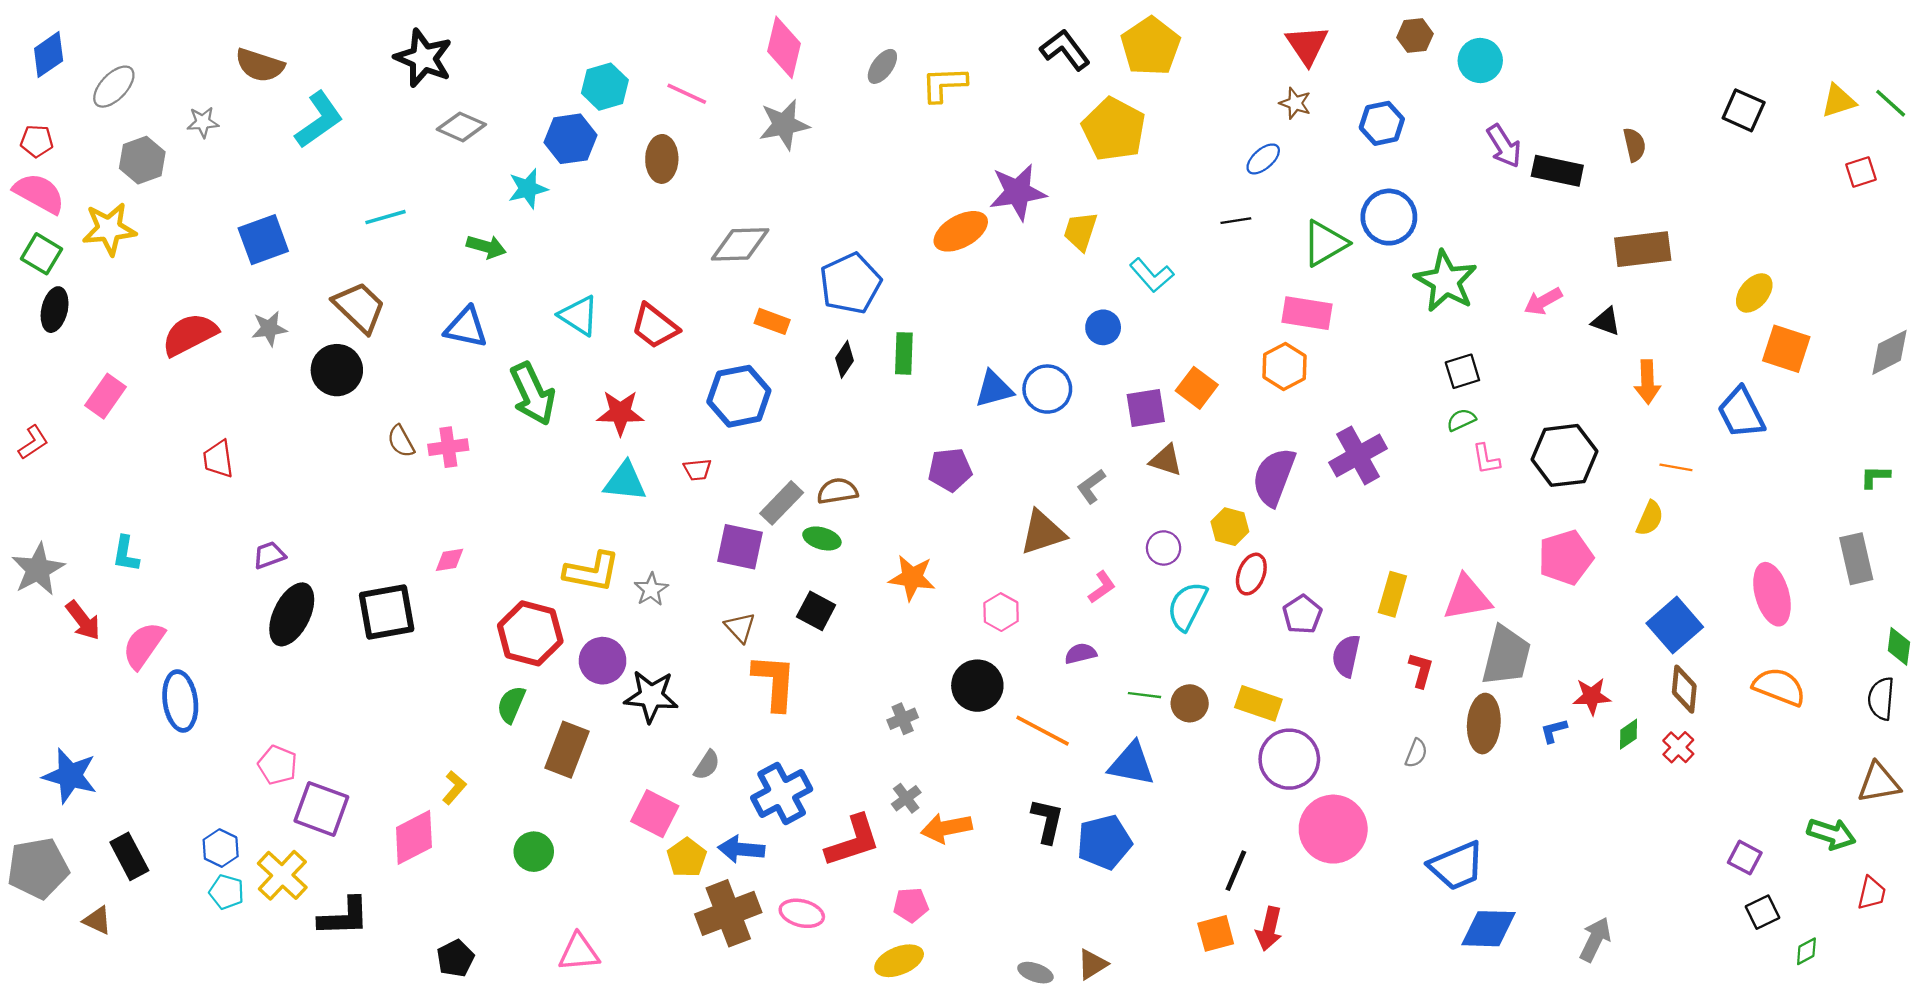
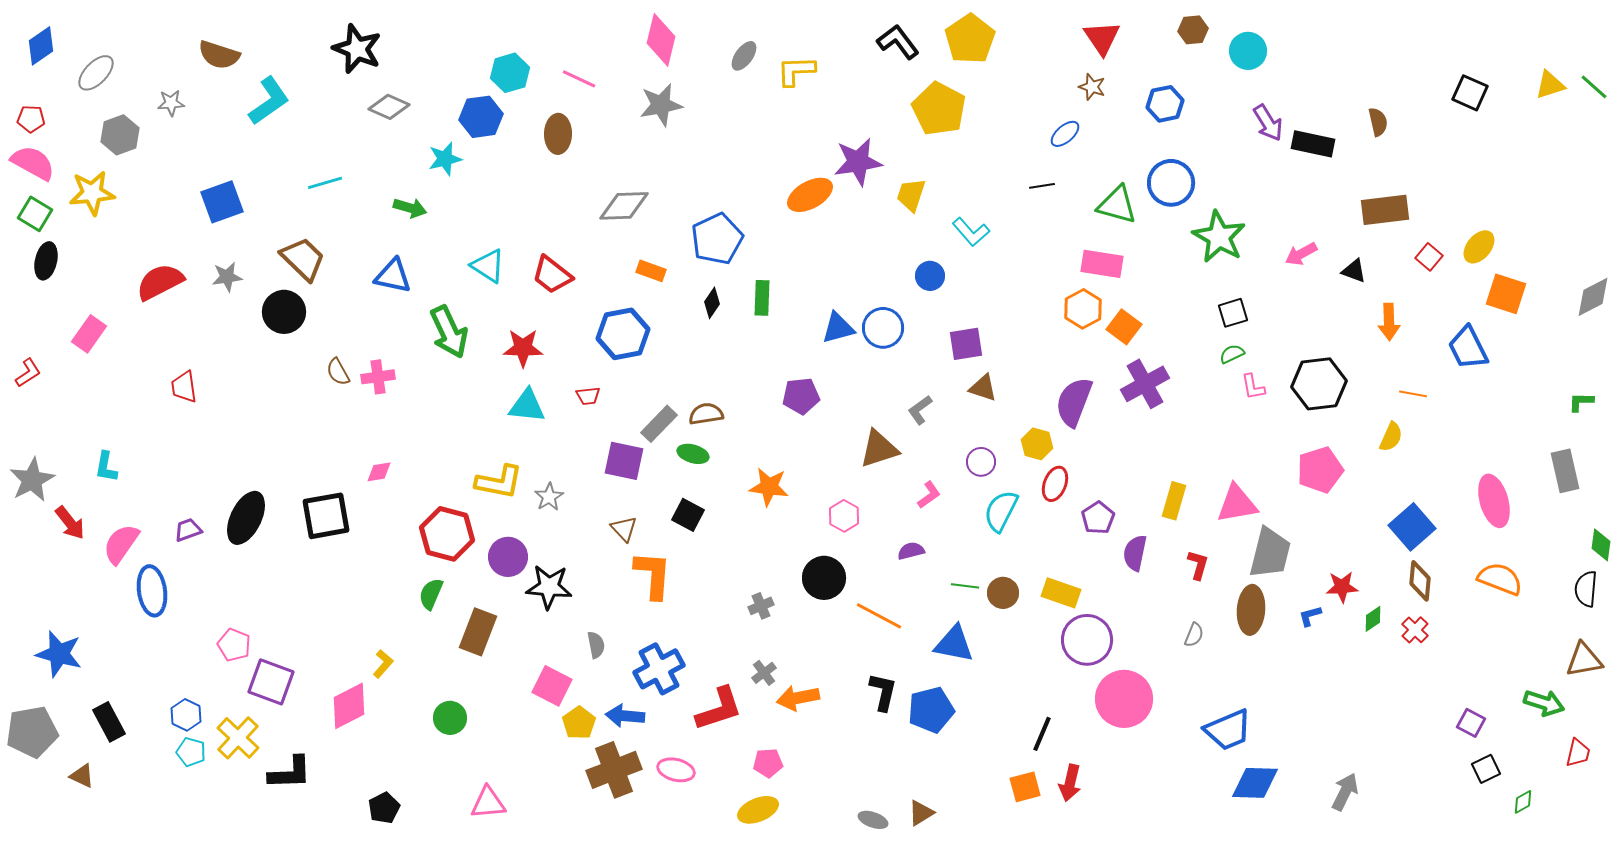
red square: (1861, 172) -> (1429, 257), moved, turned -32
green triangle: (1325, 243) -> (1117, 205), turned 45
orange square: (1197, 388) -> (1124, 327), moved
purple trapezoid: (269, 555) -> (188, 530), moved
gray semicircle: (707, 765) -> (596, 645), turned -44

